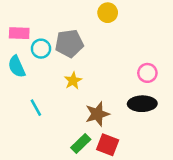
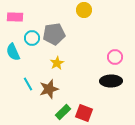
pink rectangle: (19, 33) -> (15, 17), moved
brown star: (97, 114) -> (49, 89), moved

